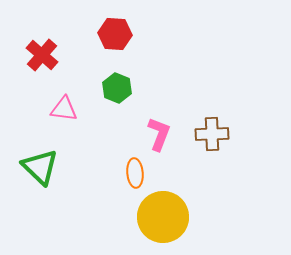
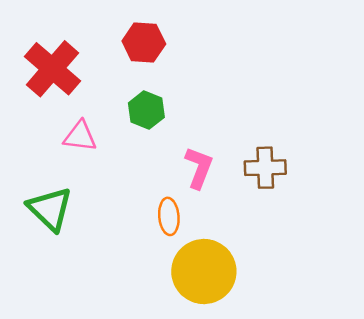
red cross: (42, 55) -> (52, 69), size x1.4

